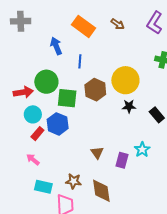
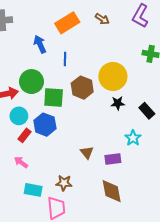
orange rectangle: (84, 26) -> (67, 23), turned -65
cyan star: (142, 150) -> (133, 138), moved
purple rectangle: (122, 160) -> (113, 159), turned 70
brown diamond: (101, 191) -> (112, 191), moved

